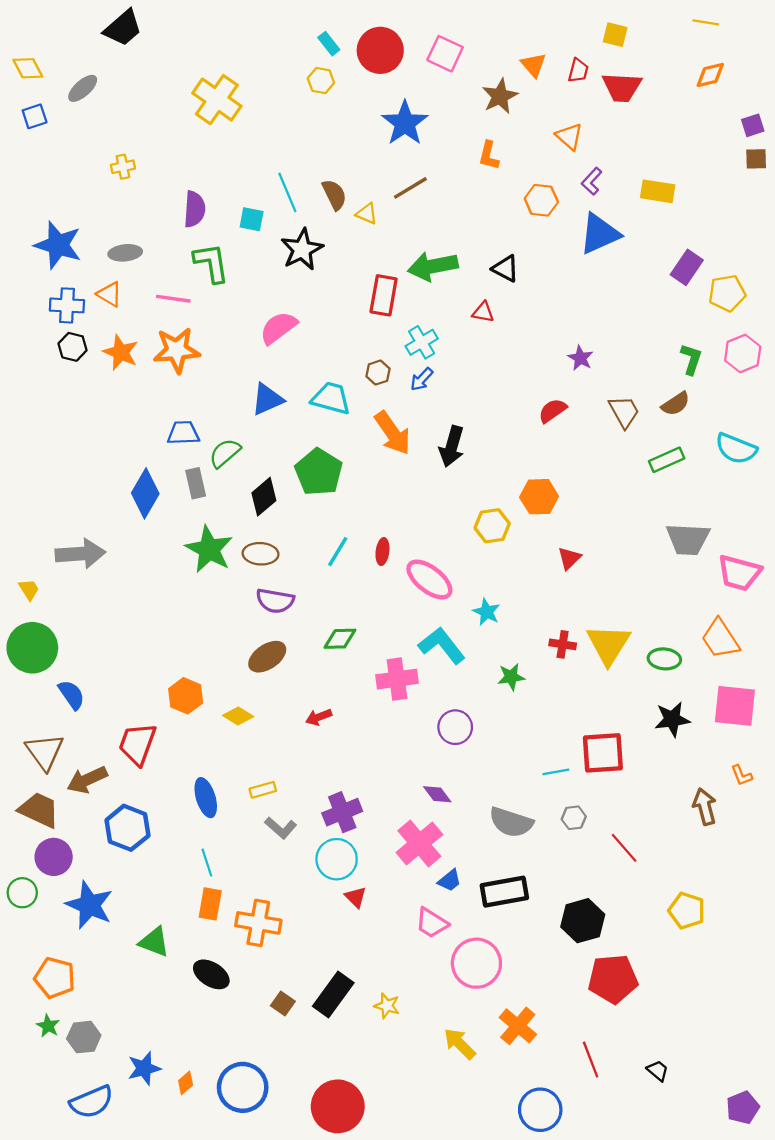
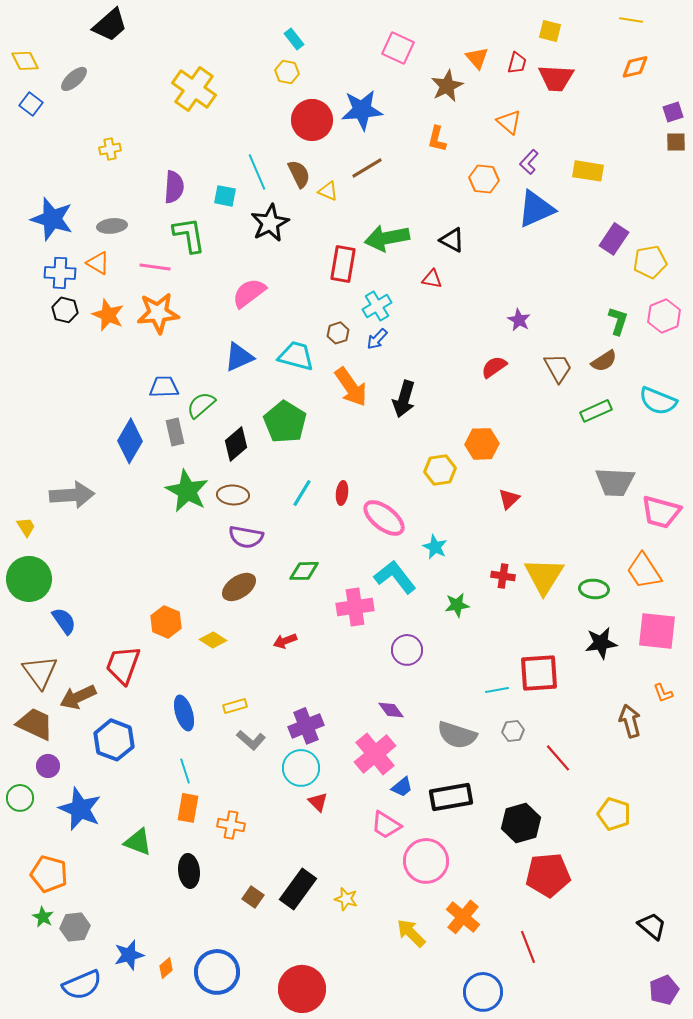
red circle: (380, 50) -> (312, 120), moved
blue square: (35, 116) -> (31, 104), turned -35
blue star: (405, 123) -> (362, 110), turned 30
purple circle: (54, 857) -> (48, 766), size x0.7
orange cross: (258, 923) -> (231, 825), size x0.7
black ellipse: (211, 974) -> (189, 871), turned 52
black trapezoid: (658, 1071) -> (652, 926), moved, size x1.4

